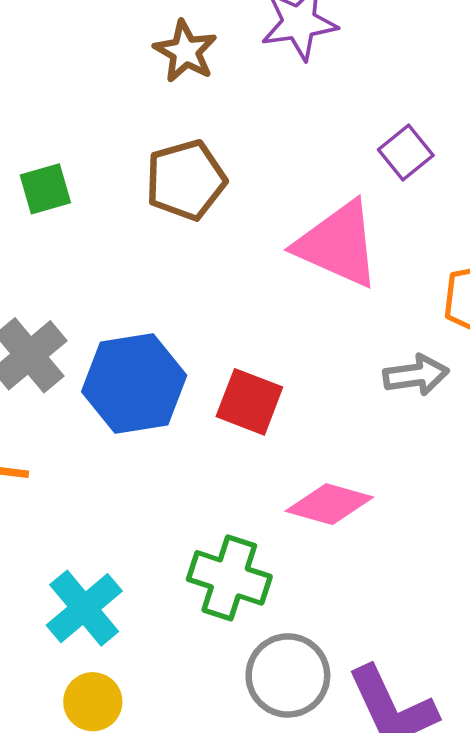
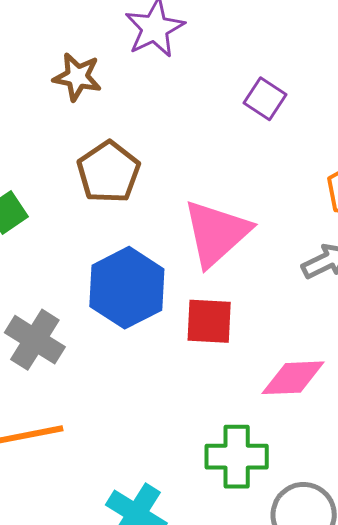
pink triangle: (338, 244) -> (216, 233), moved, turned -48
blue hexagon: (134, 384) -> (127, 288), moved

